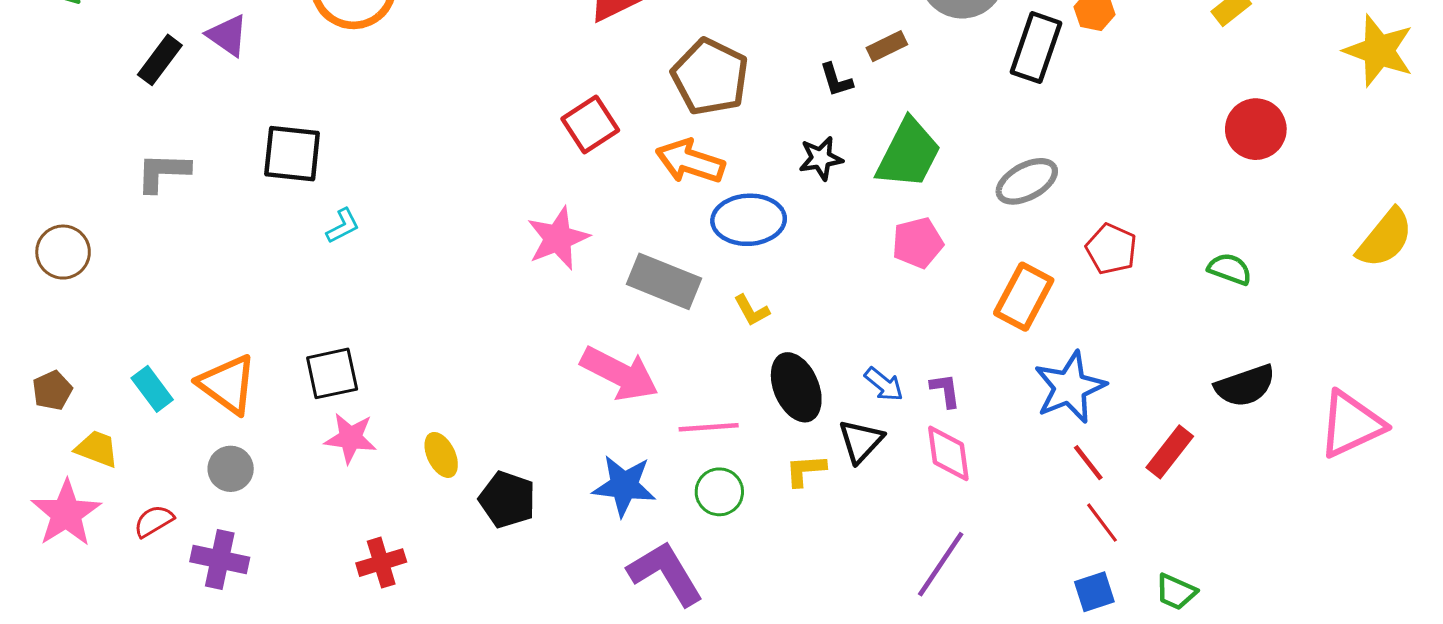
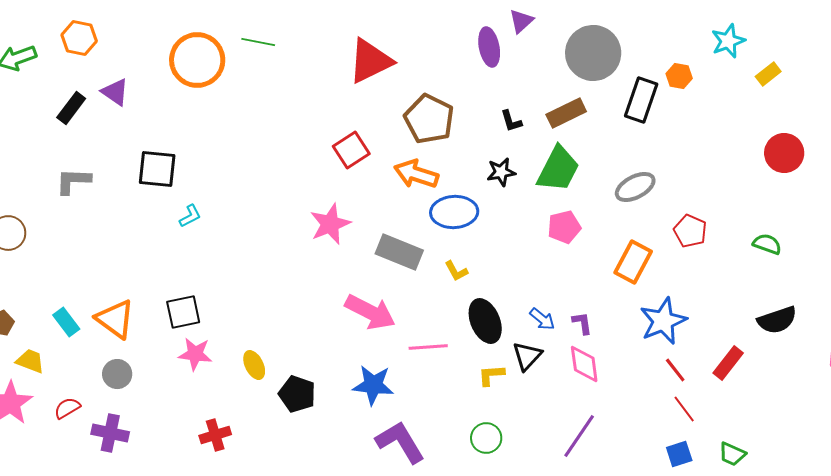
brown rectangle: (887, 46) -> (566, 113), moved, size x1.5
green circle: (719, 492) -> (486, 438), moved

